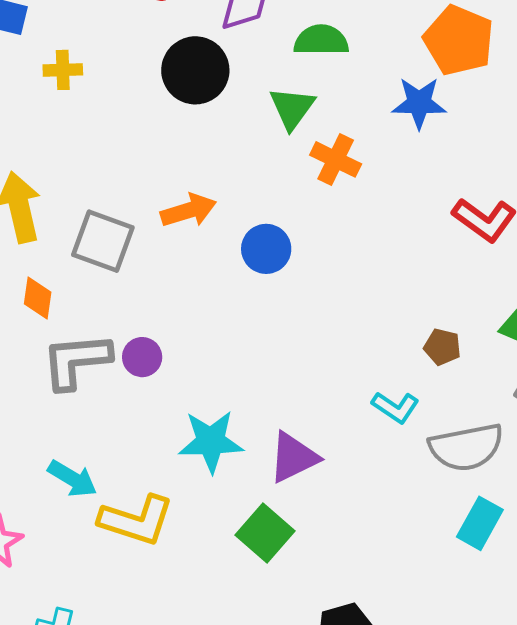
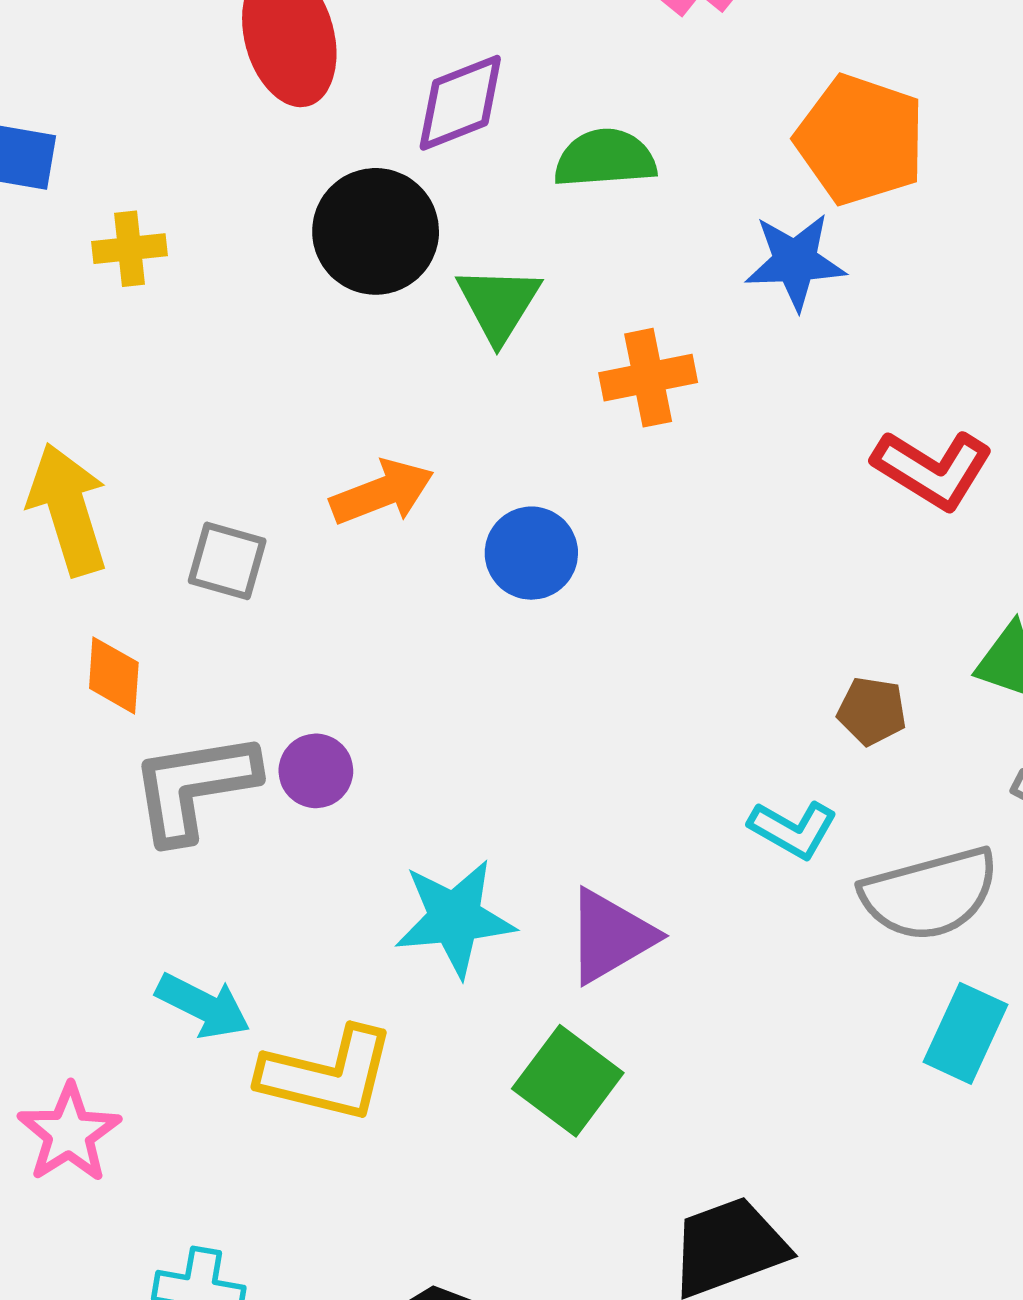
green triangle: (292, 108) -> (499, 304), moved
orange cross: (336, 159) -> (648, 378), turned -33
gray square: (103, 241) -> (227, 561), size x0.7

